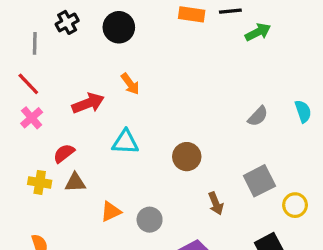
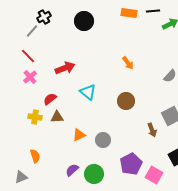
black cross: (67, 22) -> (44, 17), moved
gray line: (35, 43) -> (32, 31), turned 40
orange arrow: (130, 84) -> (128, 63), moved
cyan triangle: (125, 142) -> (88, 92), turned 36
brown arrow: (216, 203) -> (152, 130), moved

